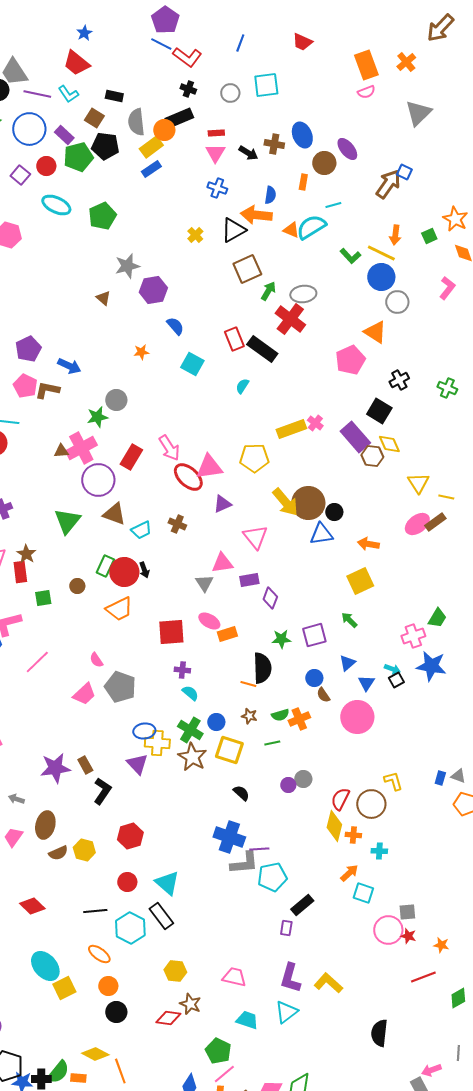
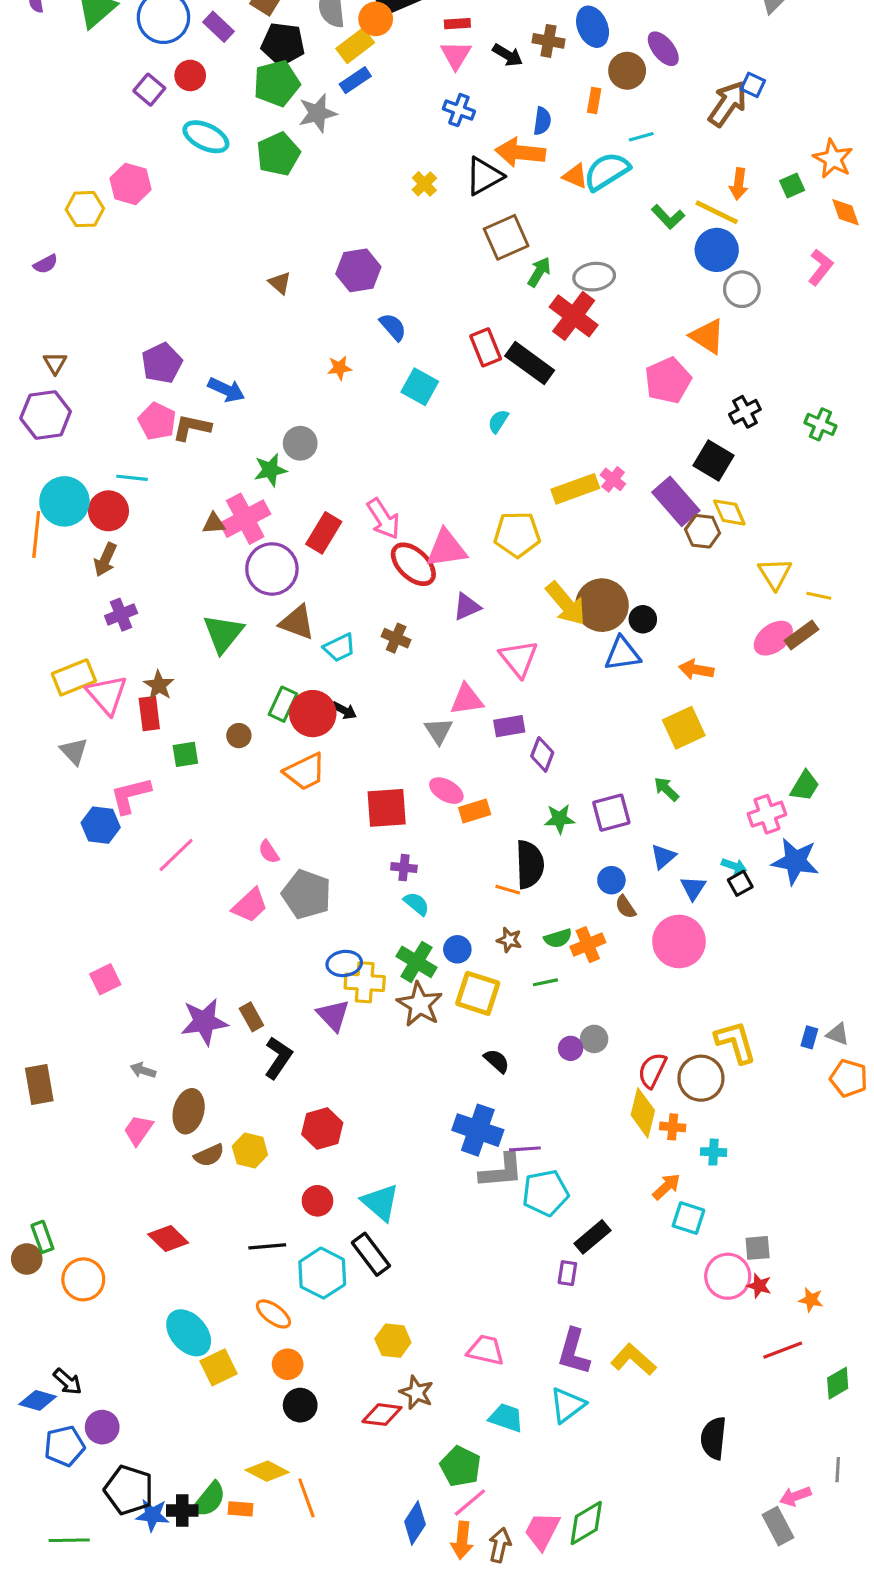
green pentagon: (78, 157) -> (277, 83), moved
gray star: (127, 266) -> (317, 113), moved
black arrow: (144, 570) -> (344, 710), turned -42
yellow L-shape: (393, 781) -> (736, 1042), size x1.4

